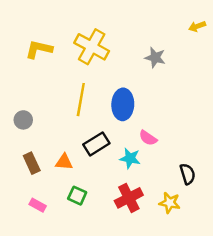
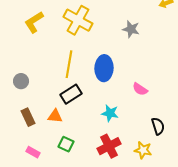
yellow L-shape: (39, 49) -> (34, 22), turned -45
pink semicircle: (148, 138) -> (140, 89), moved
black rectangle: (96, 144) -> (71, 94), moved

